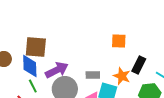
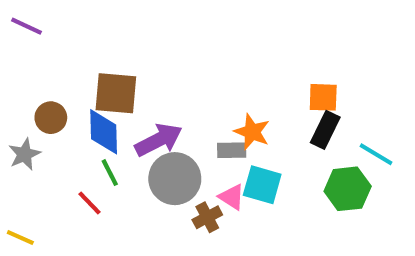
orange square: (119, 41) -> (323, 97), moved
orange star: (122, 76) -> (252, 132), moved

